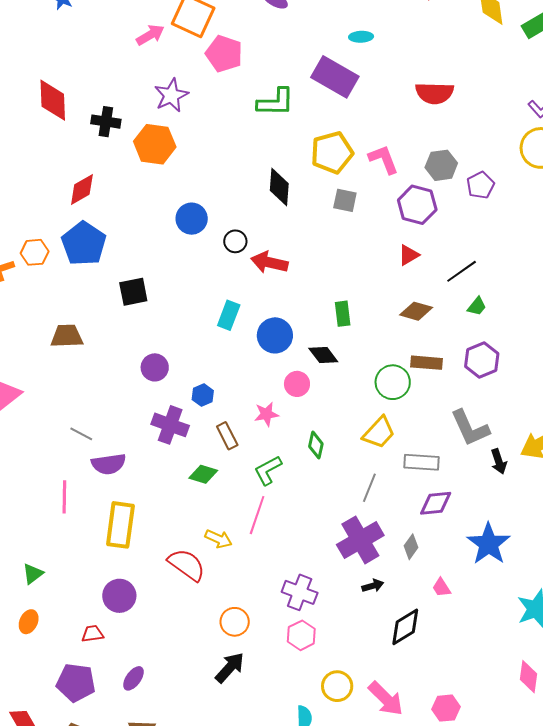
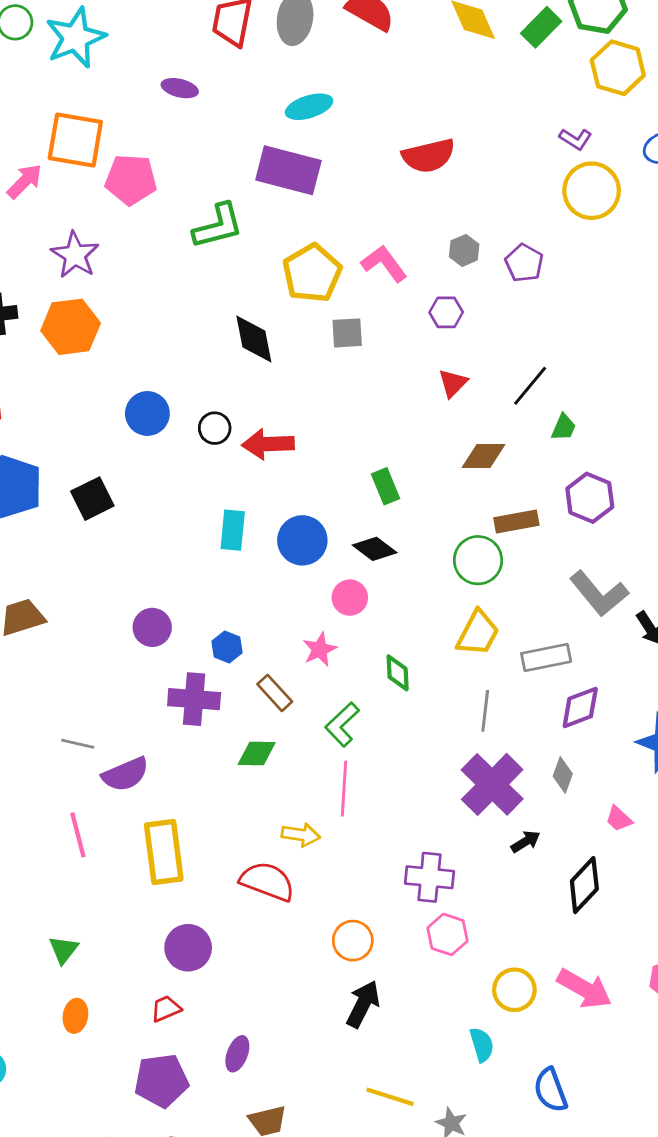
cyan ellipse: (361, 37) -> (309, 107), size x1.4
gray hexagon: (441, 165) -> (464, 250), size x0.7
purple hexagon: (417, 205) -> (446, 312), size x0.6
black square: (133, 292) -> (92, 499), moved

